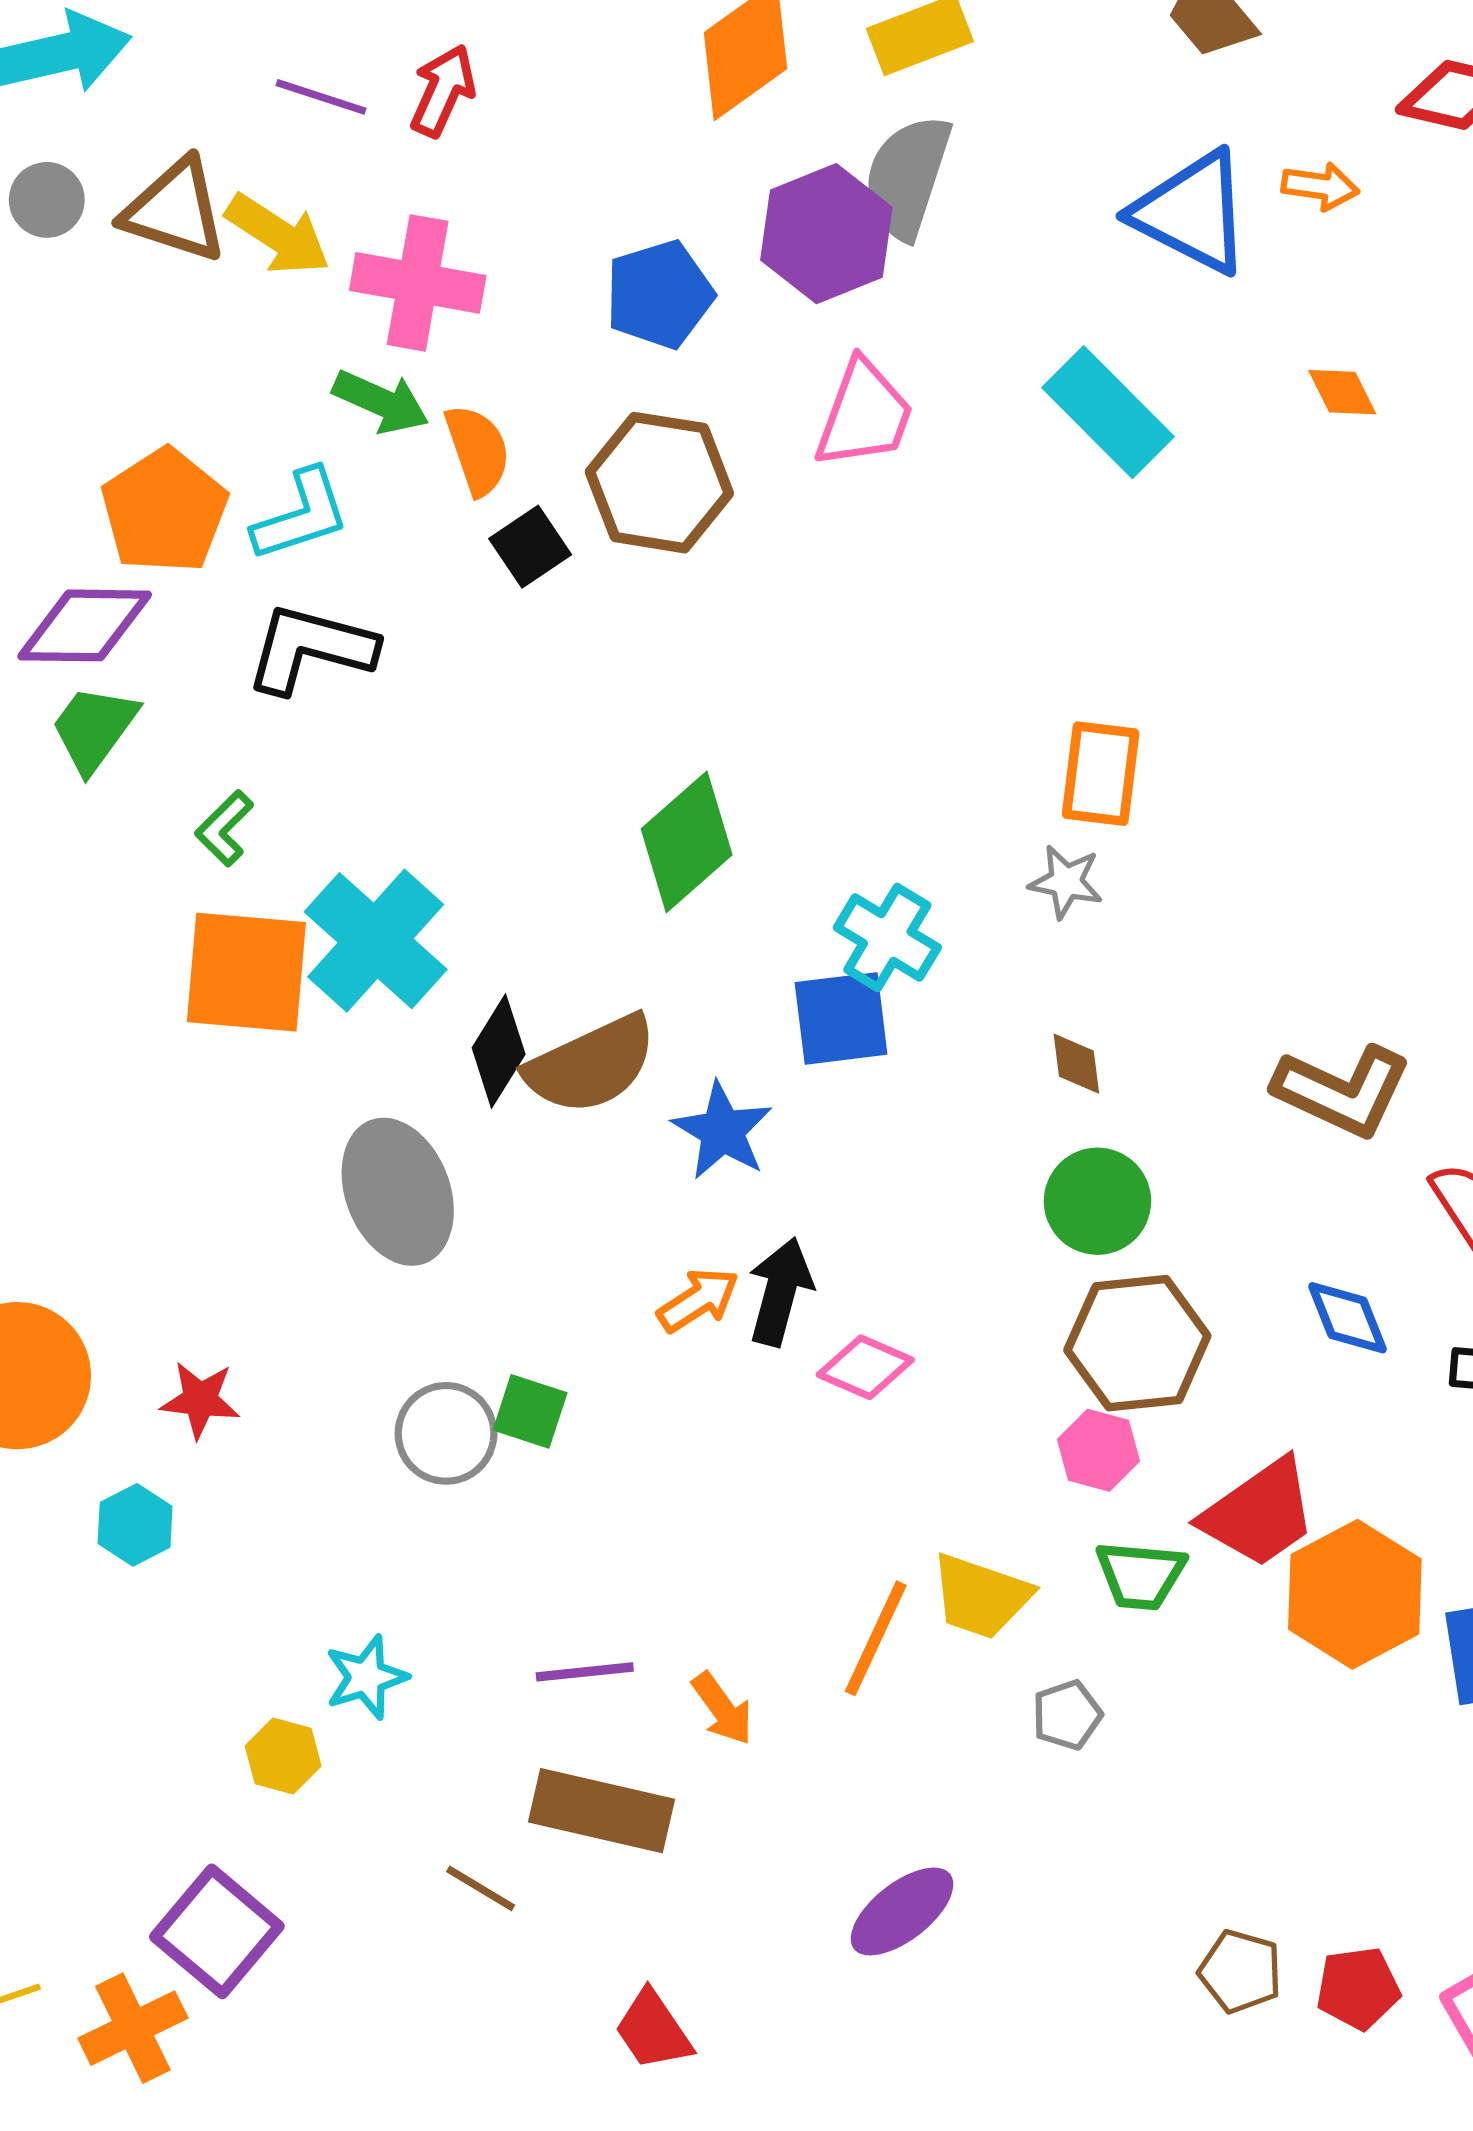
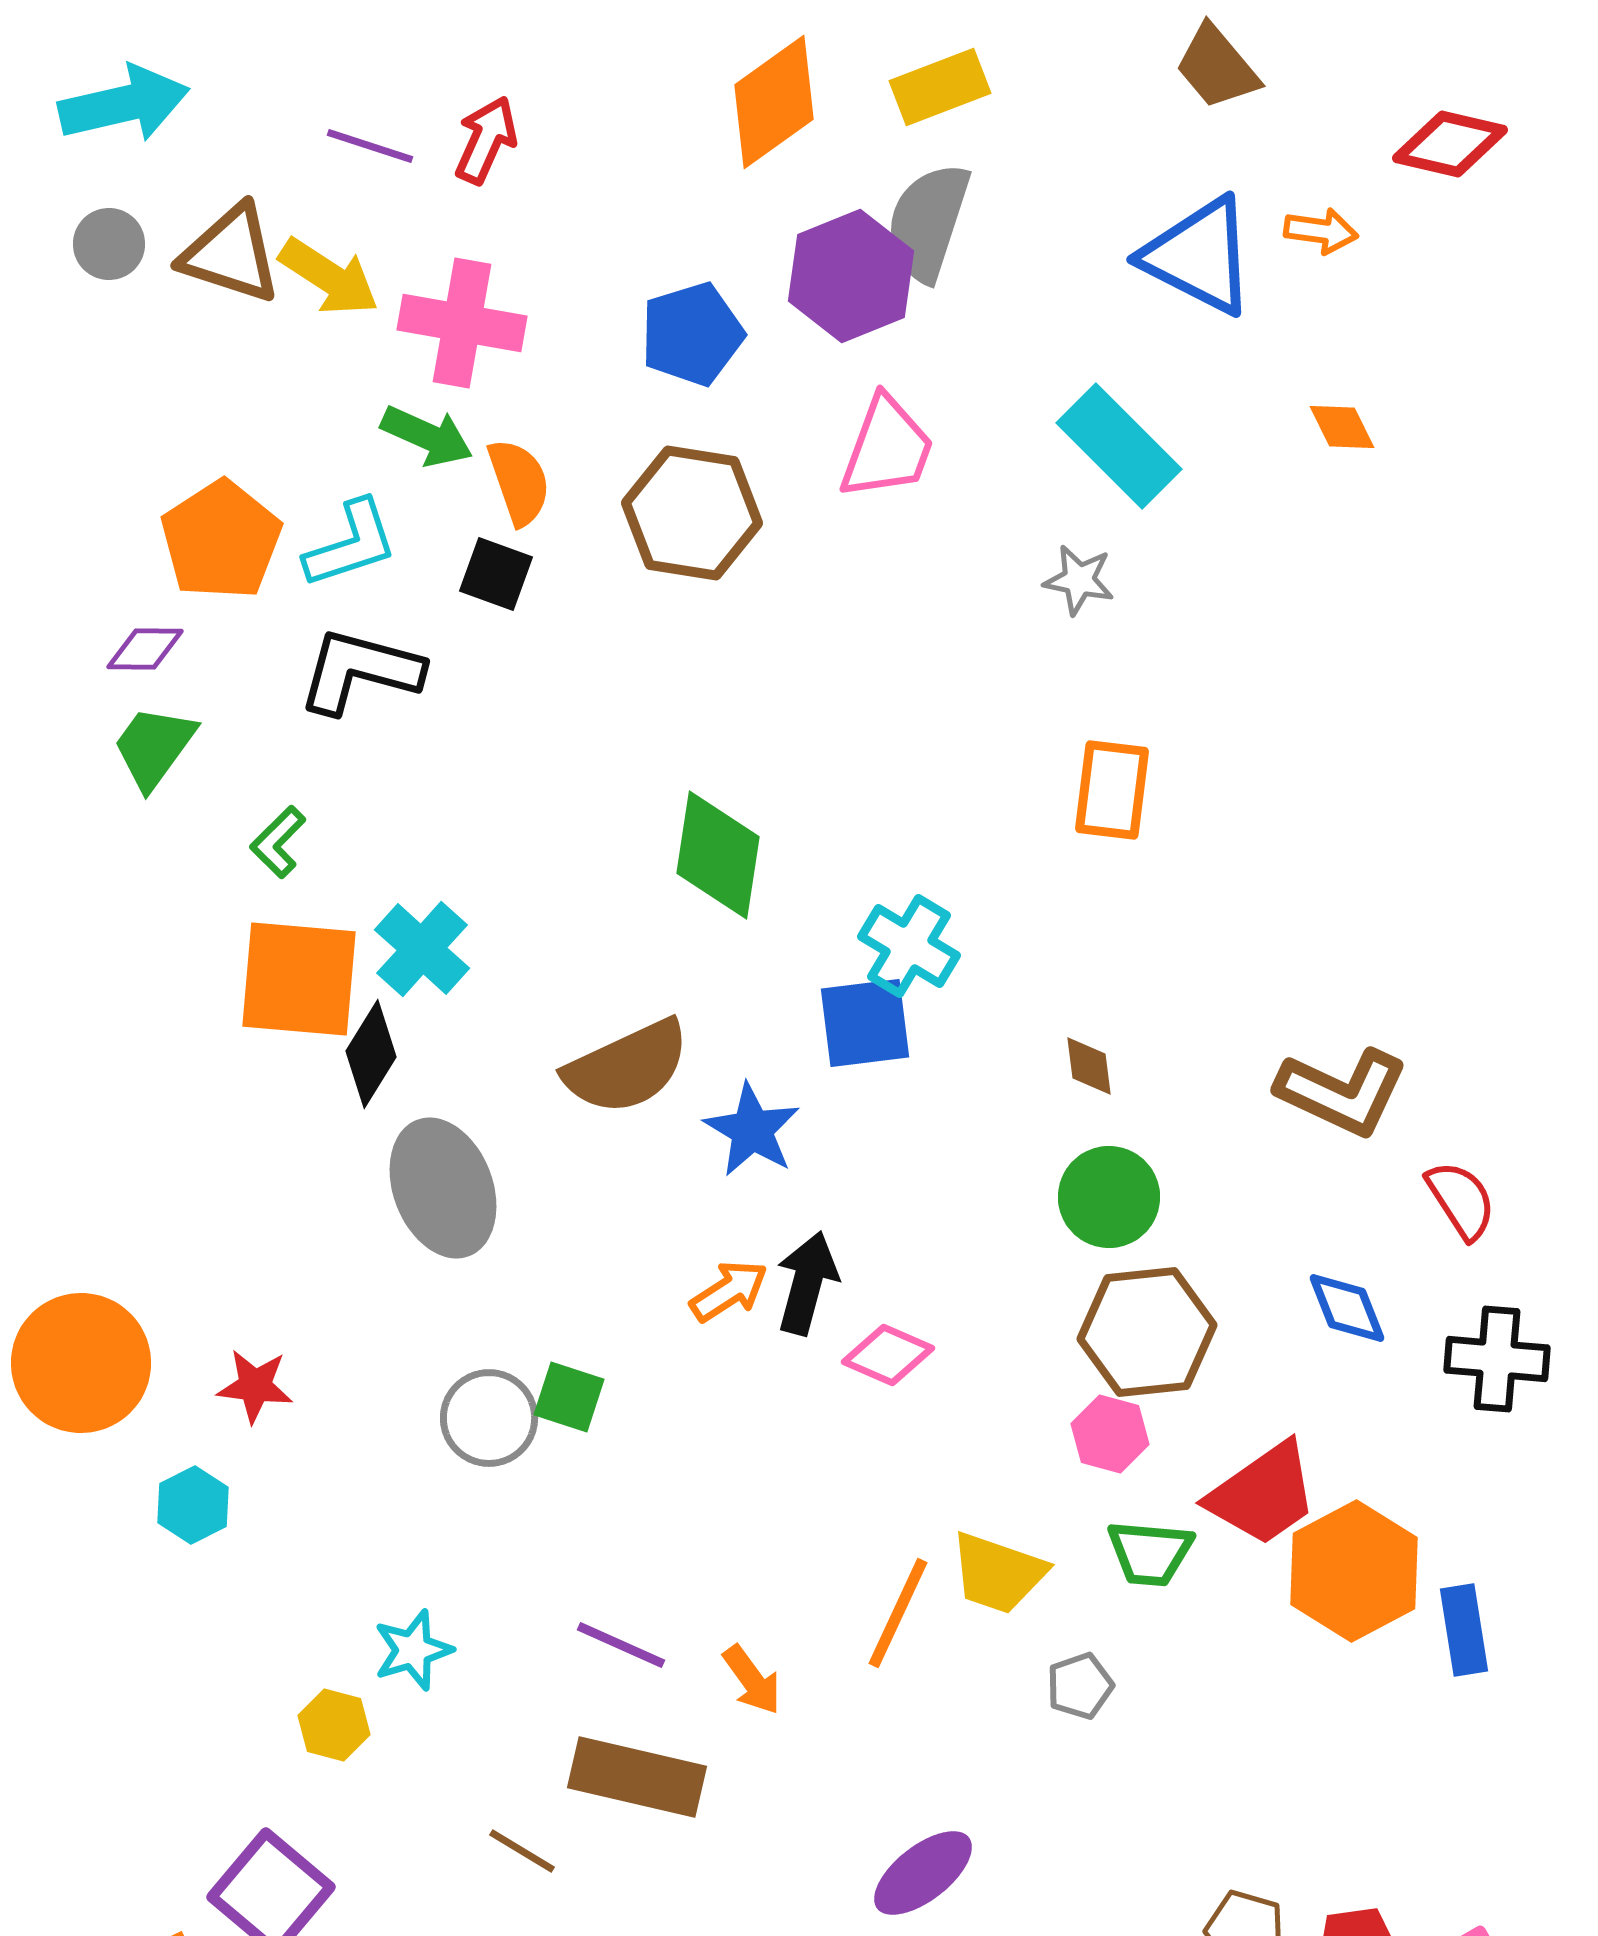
black square: (530, 547) -> (496, 574), moved, turned -36
purple diamond: (85, 625) -> (145, 649), size x0.6
green diamond: (687, 842) -> (718, 855), turned -40
gray star: (1066, 882) -> (1079, 580), moved
cyan cross: (376, 941) -> (422, 949), size x0.7
black diamond: (499, 1051) -> (371, 1054), moved
purple line: (585, 1672) -> (621, 1645), turned 30

